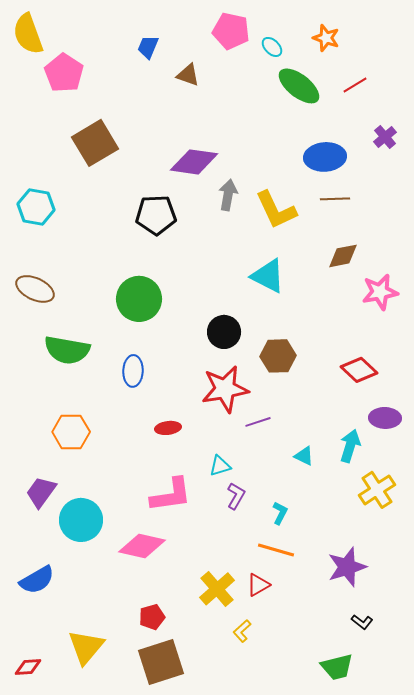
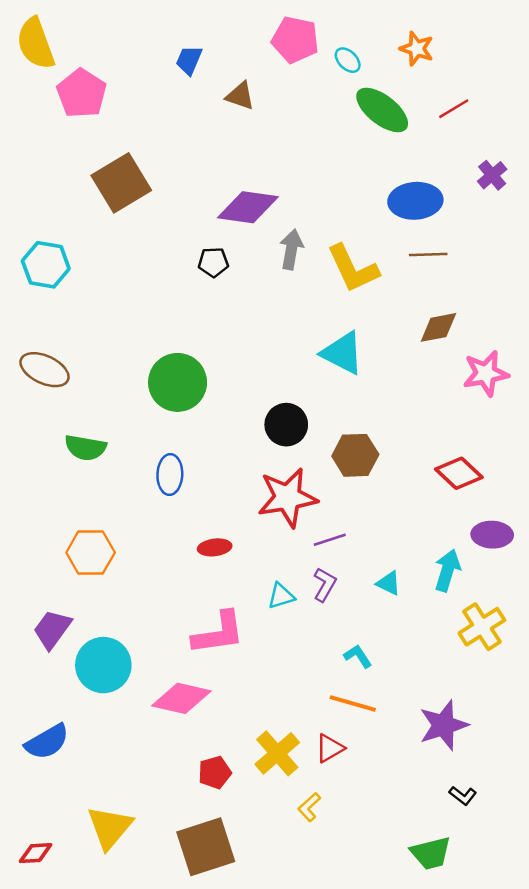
black pentagon: (156, 215) -> (213, 262), moved, size x0.6
green semicircle: (67, 350) -> (85, 448), size x0.7
purple L-shape: (236, 496) -> (325, 584), moved
cyan L-shape: (280, 513) -> (358, 656), turned -60
red pentagon: (152, 617) -> (215, 773), moved

